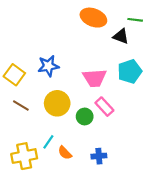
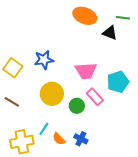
cyan pentagon: (130, 71) -> (118, 82), moved
brown line: (21, 106) -> (12, 102), moved
blue cross: (99, 156) -> (81, 139), moved, turned 32

